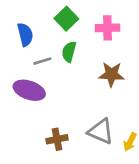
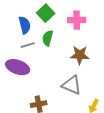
blue semicircle: (25, 35) -> (25, 25), moved
gray triangle: (101, 131) -> (72, 85), moved

